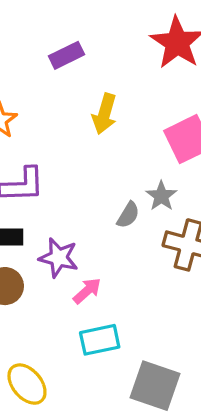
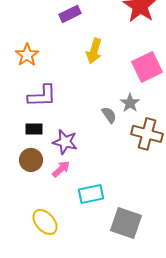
gray semicircle: (128, 215) -> (109, 115), turned -66
pink arrow: (87, 291) -> (61, 169), moved

